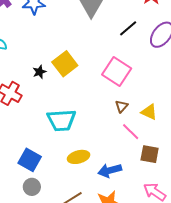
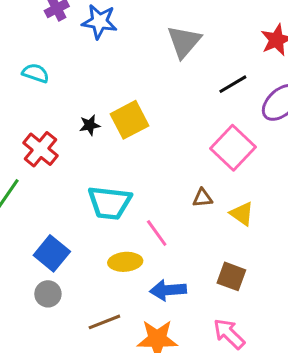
pink square: (117, 72) -> (233, 148), moved
brown triangle: (122, 106) -> (202, 198), turned 32
pink line: (131, 132) -> (157, 233), moved

